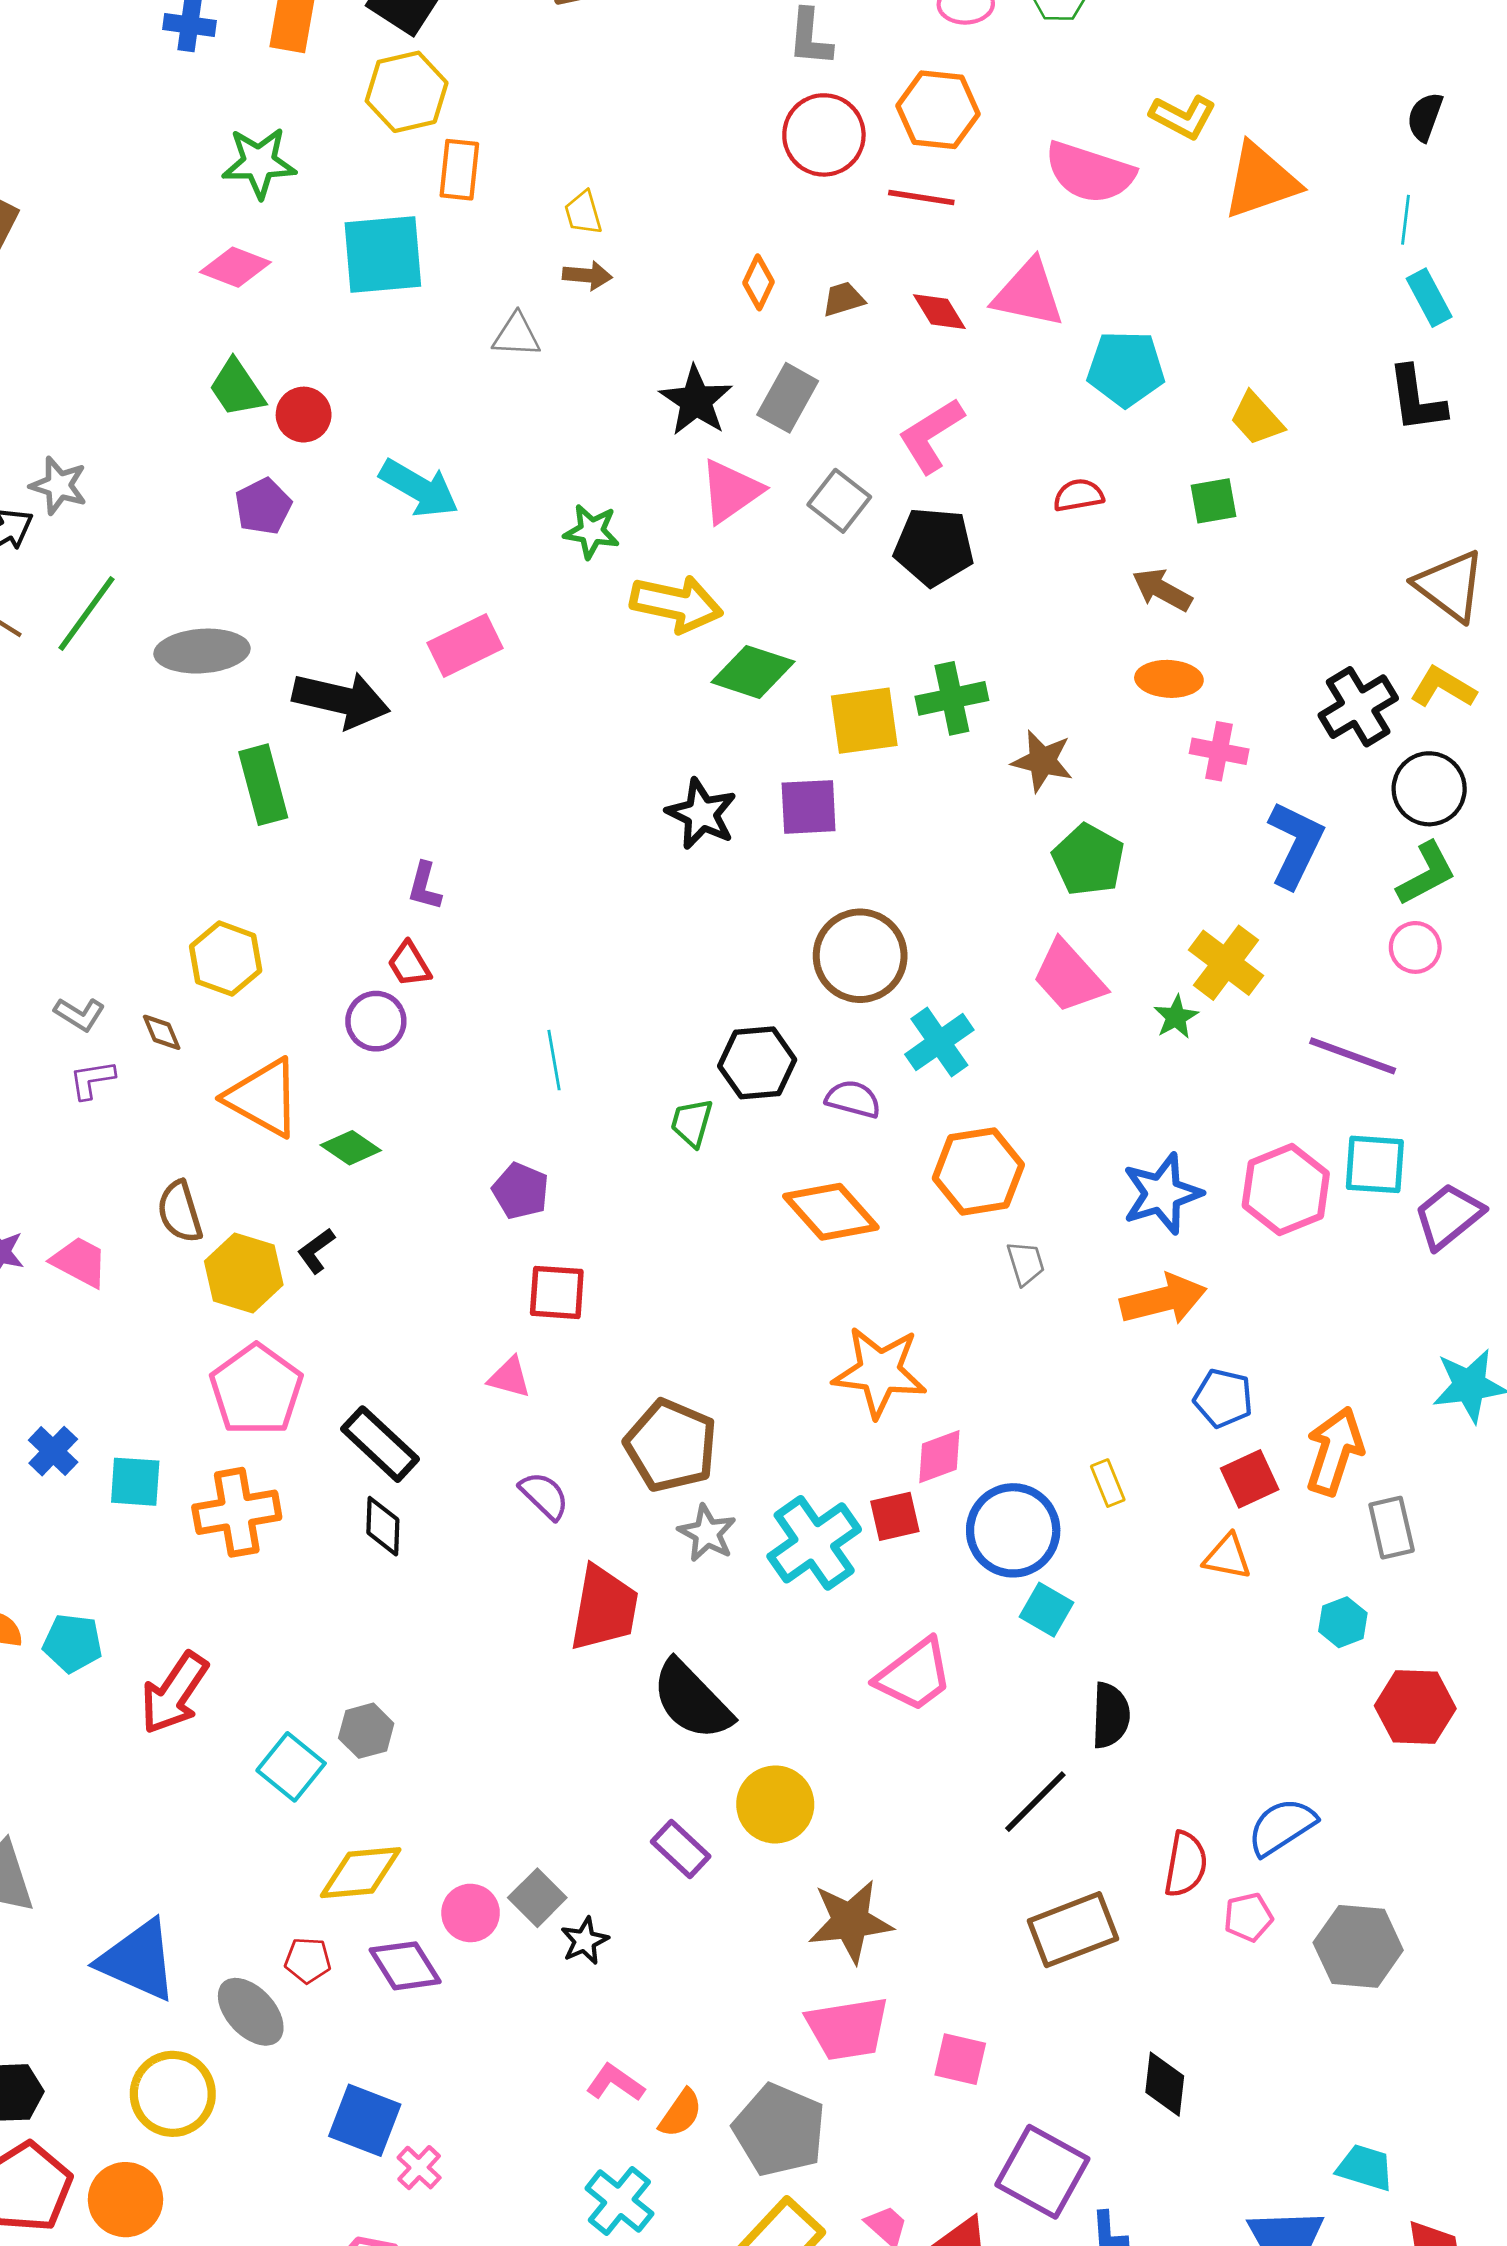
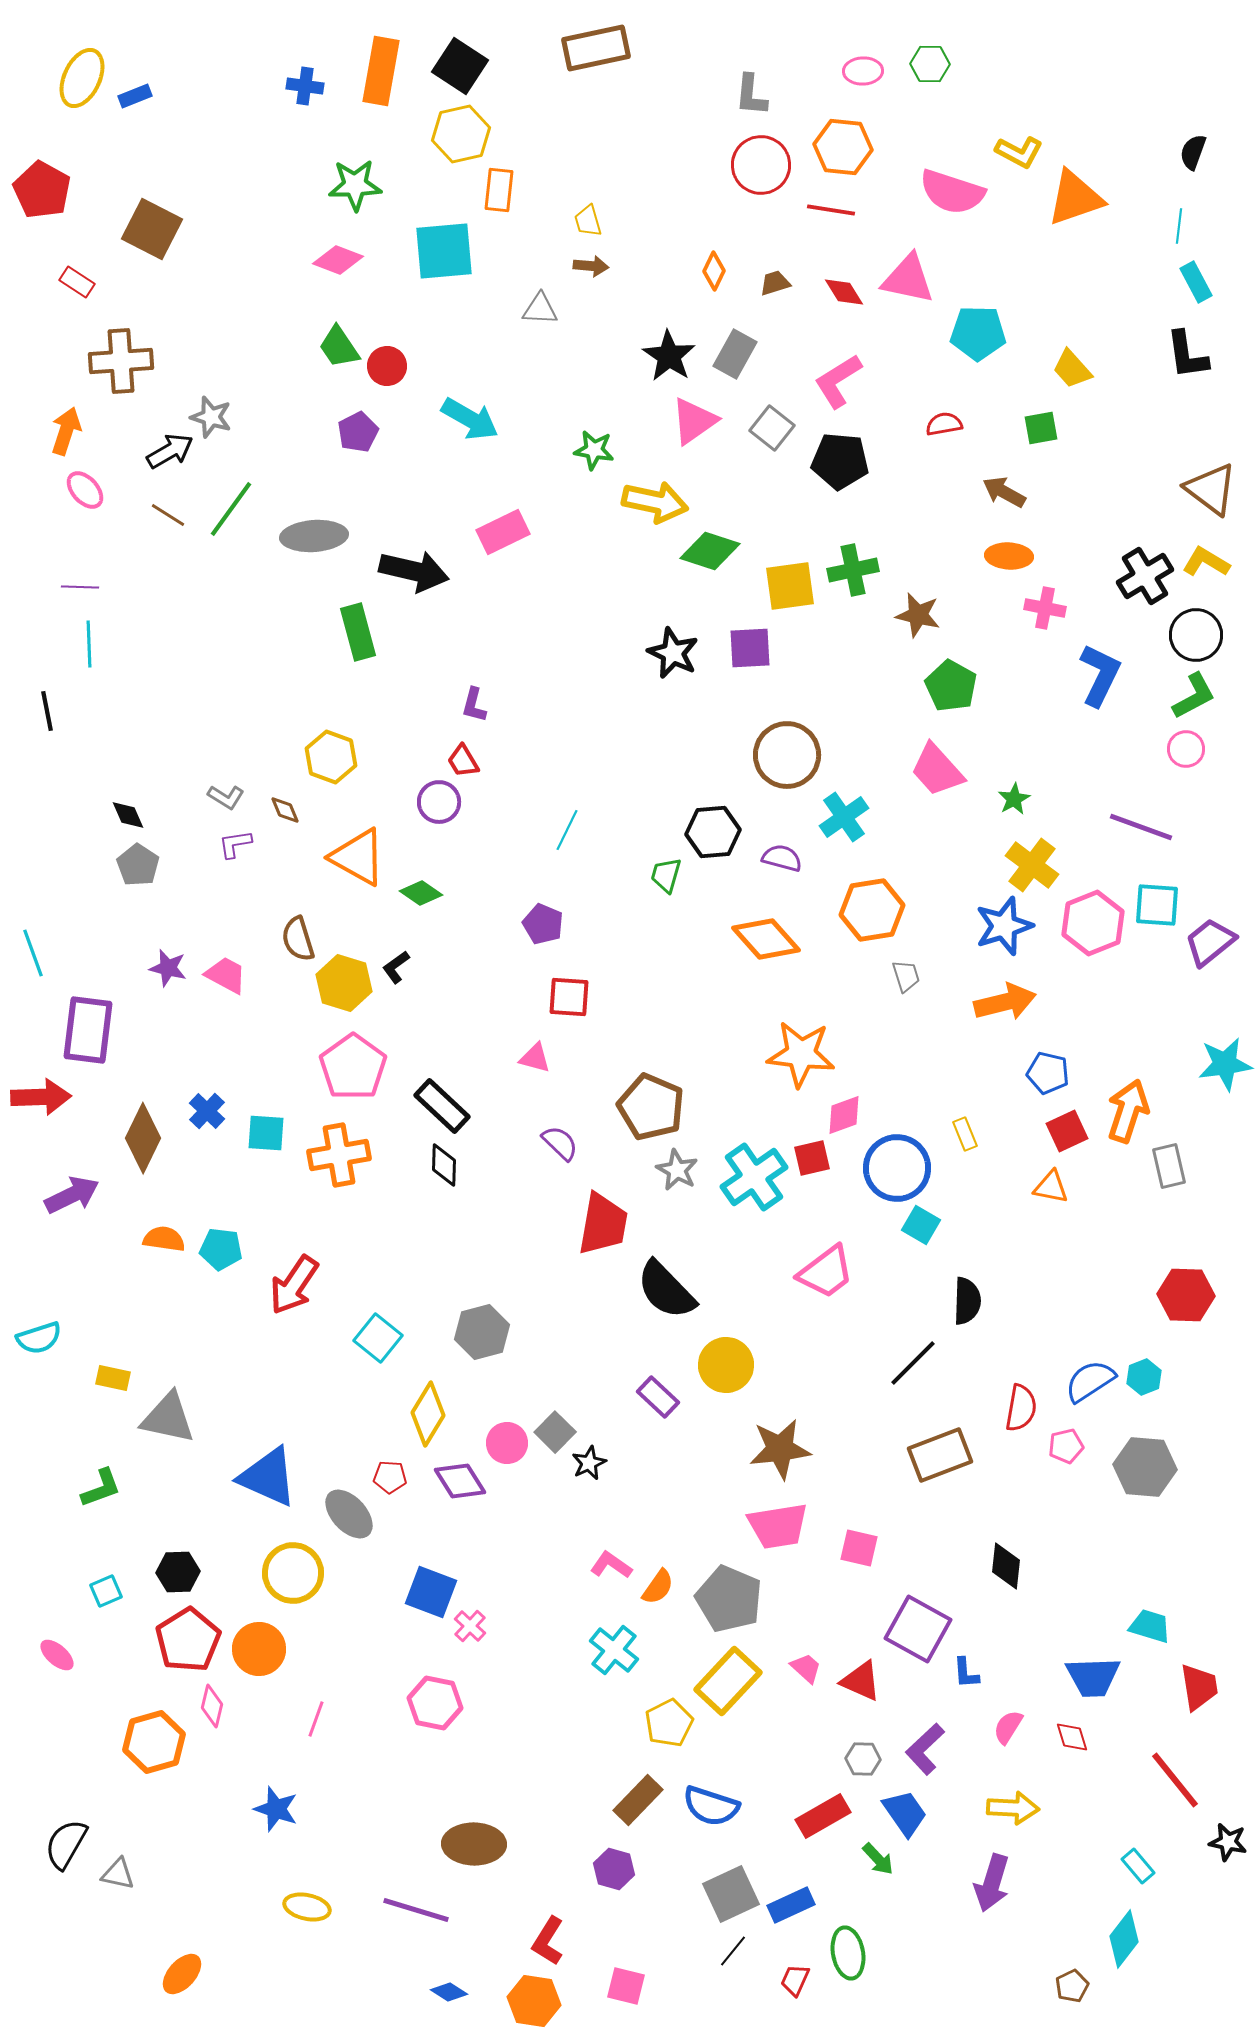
yellow cross: (1226, 963) -> (1032, 865), moved
cyan line: (554, 1060) -> (567, 830), turned 36
cyan hexagon: (1343, 1622) -> (1144, 1377), moved
gray hexagon: (366, 1731) -> (482, 1332), moved, size x1.4
yellow diamond: (361, 1873) -> (428, 1414), turned -54

